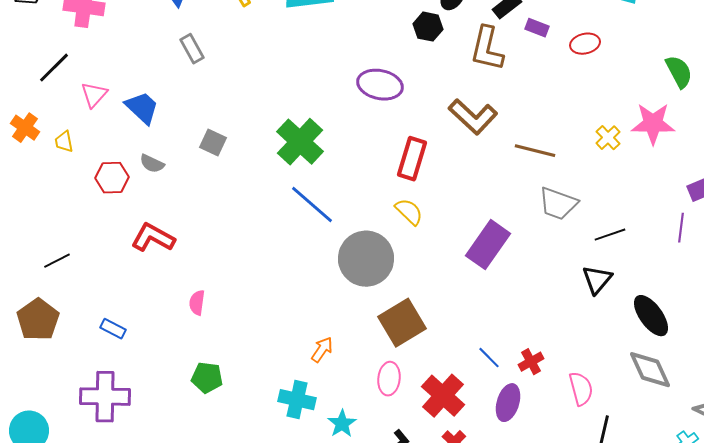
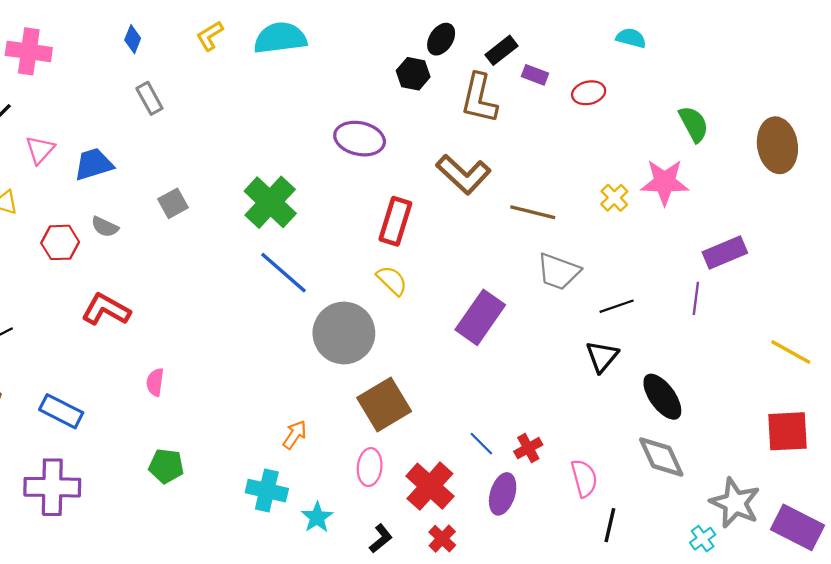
blue trapezoid: (142, 108) -> (94, 164), turned -60
gray square: (213, 143) -> (173, 203), turned 36
blue rectangle: (113, 329) -> (61, 411), size x1.5

